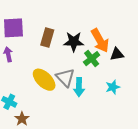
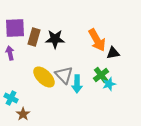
brown rectangle: (47, 37) -> (34, 37), moved
black star: (74, 42) -> (55, 39), moved
green cross: (92, 59) -> (101, 75), moved

